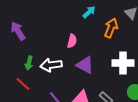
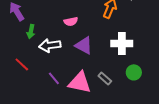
pink semicircle: (72, 41) -> (71, 21), turned 64
green arrow: (29, 63) -> (31, 31), moved

